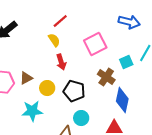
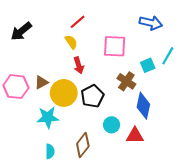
pink square: (95, 44) -> (115, 46), turned 30
yellow circle: (47, 88) -> (64, 93), size x1.6
black pentagon: (74, 91) -> (92, 96), turned 30
cyan circle: (81, 118) -> (112, 125), moved

